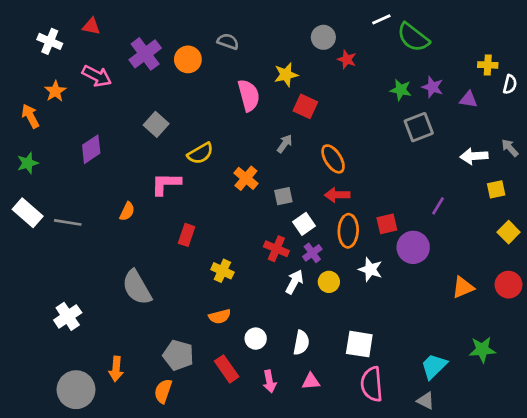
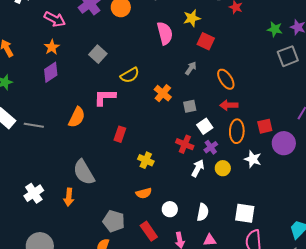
orange star: (55, 91) -> (52, 47), moved
orange semicircle: (127, 211) -> (77, 117), size x1.5
orange arrow: (116, 369) -> (69, 197), moved

